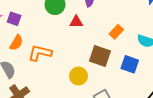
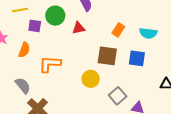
purple square: (14, 19) -> (35, 26), moved
orange semicircle: (16, 43) -> (24, 50), moved

